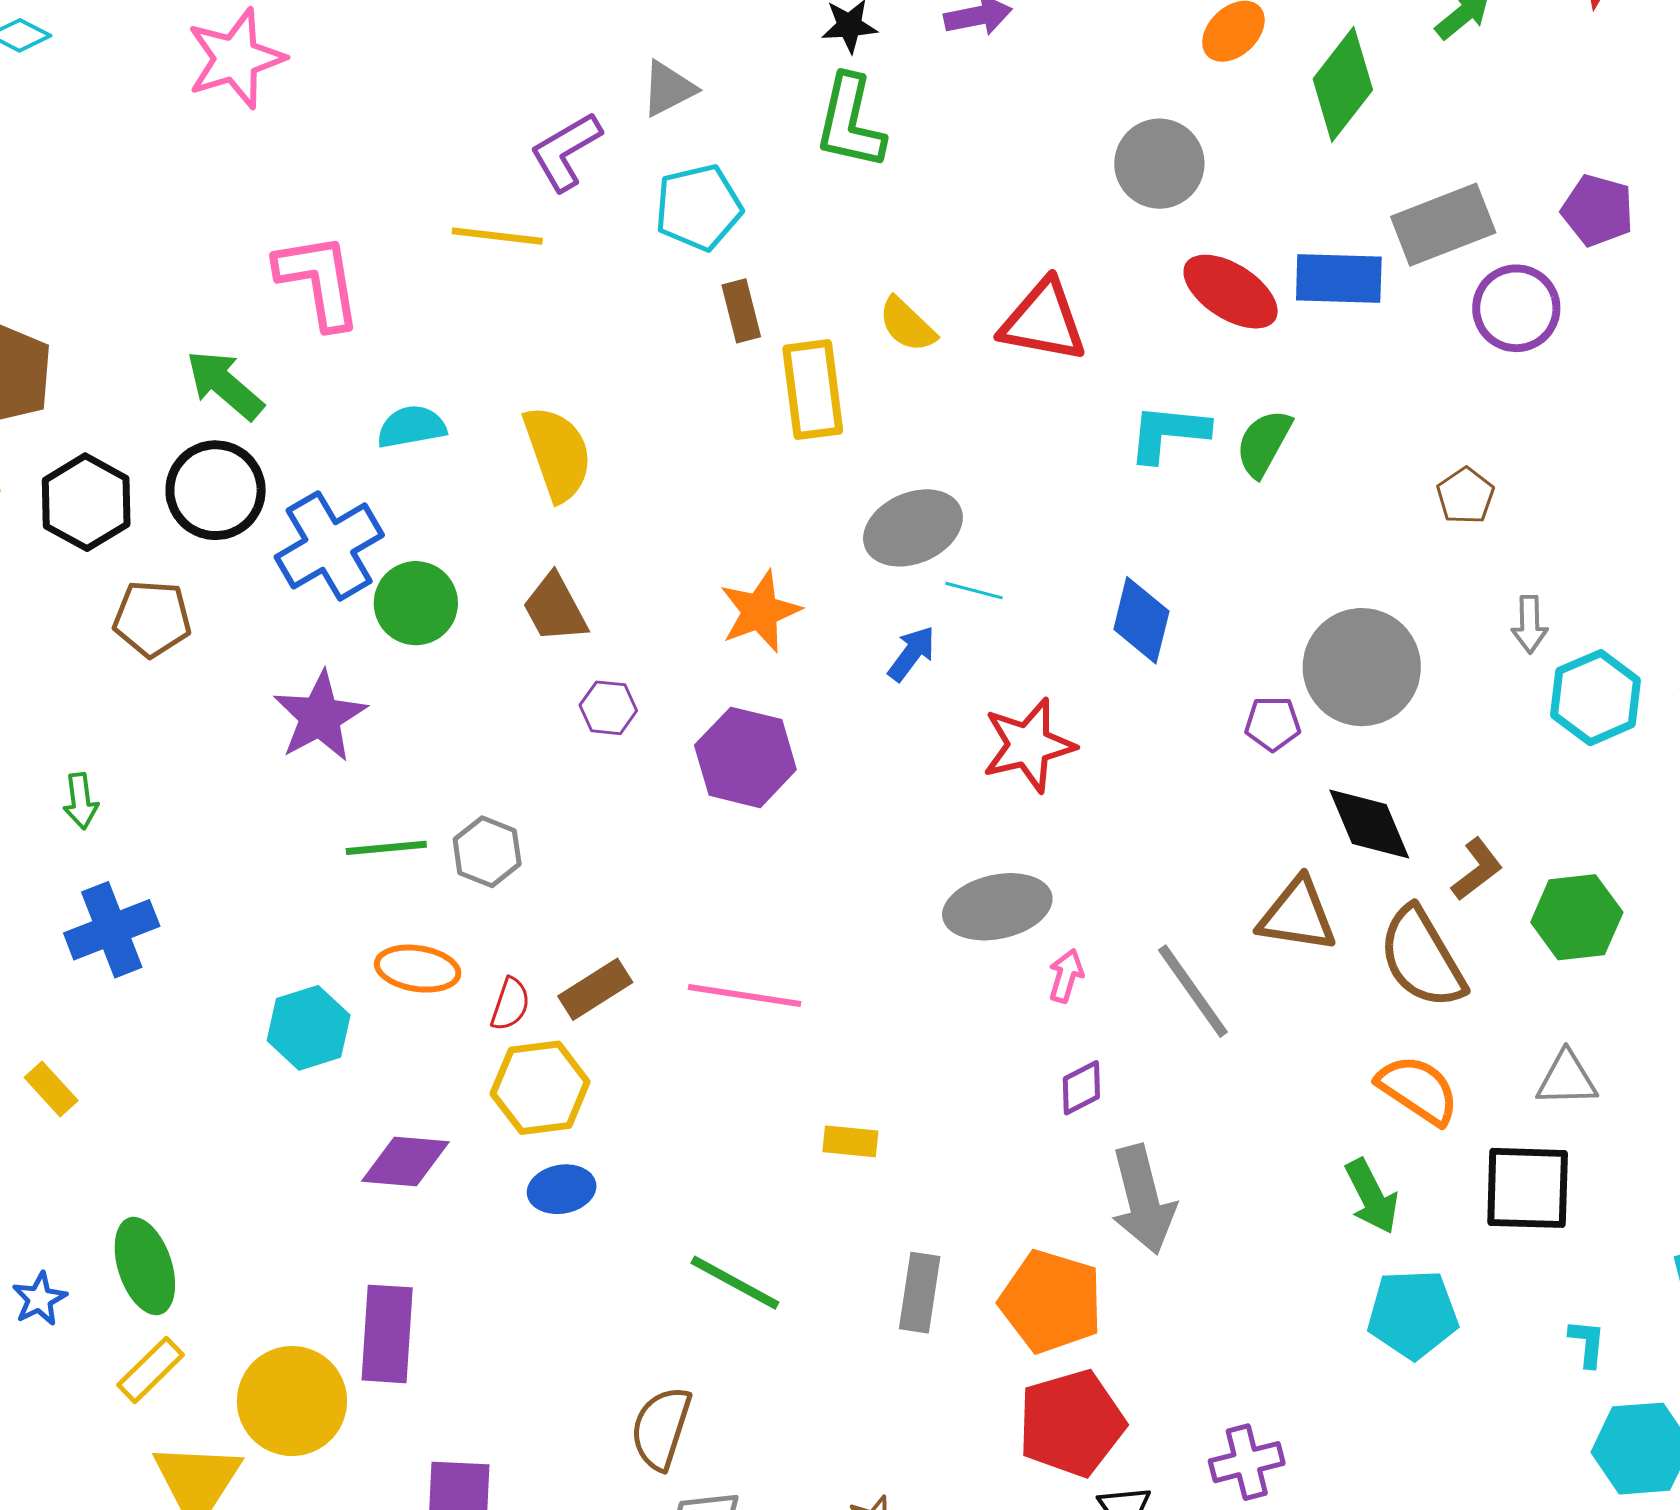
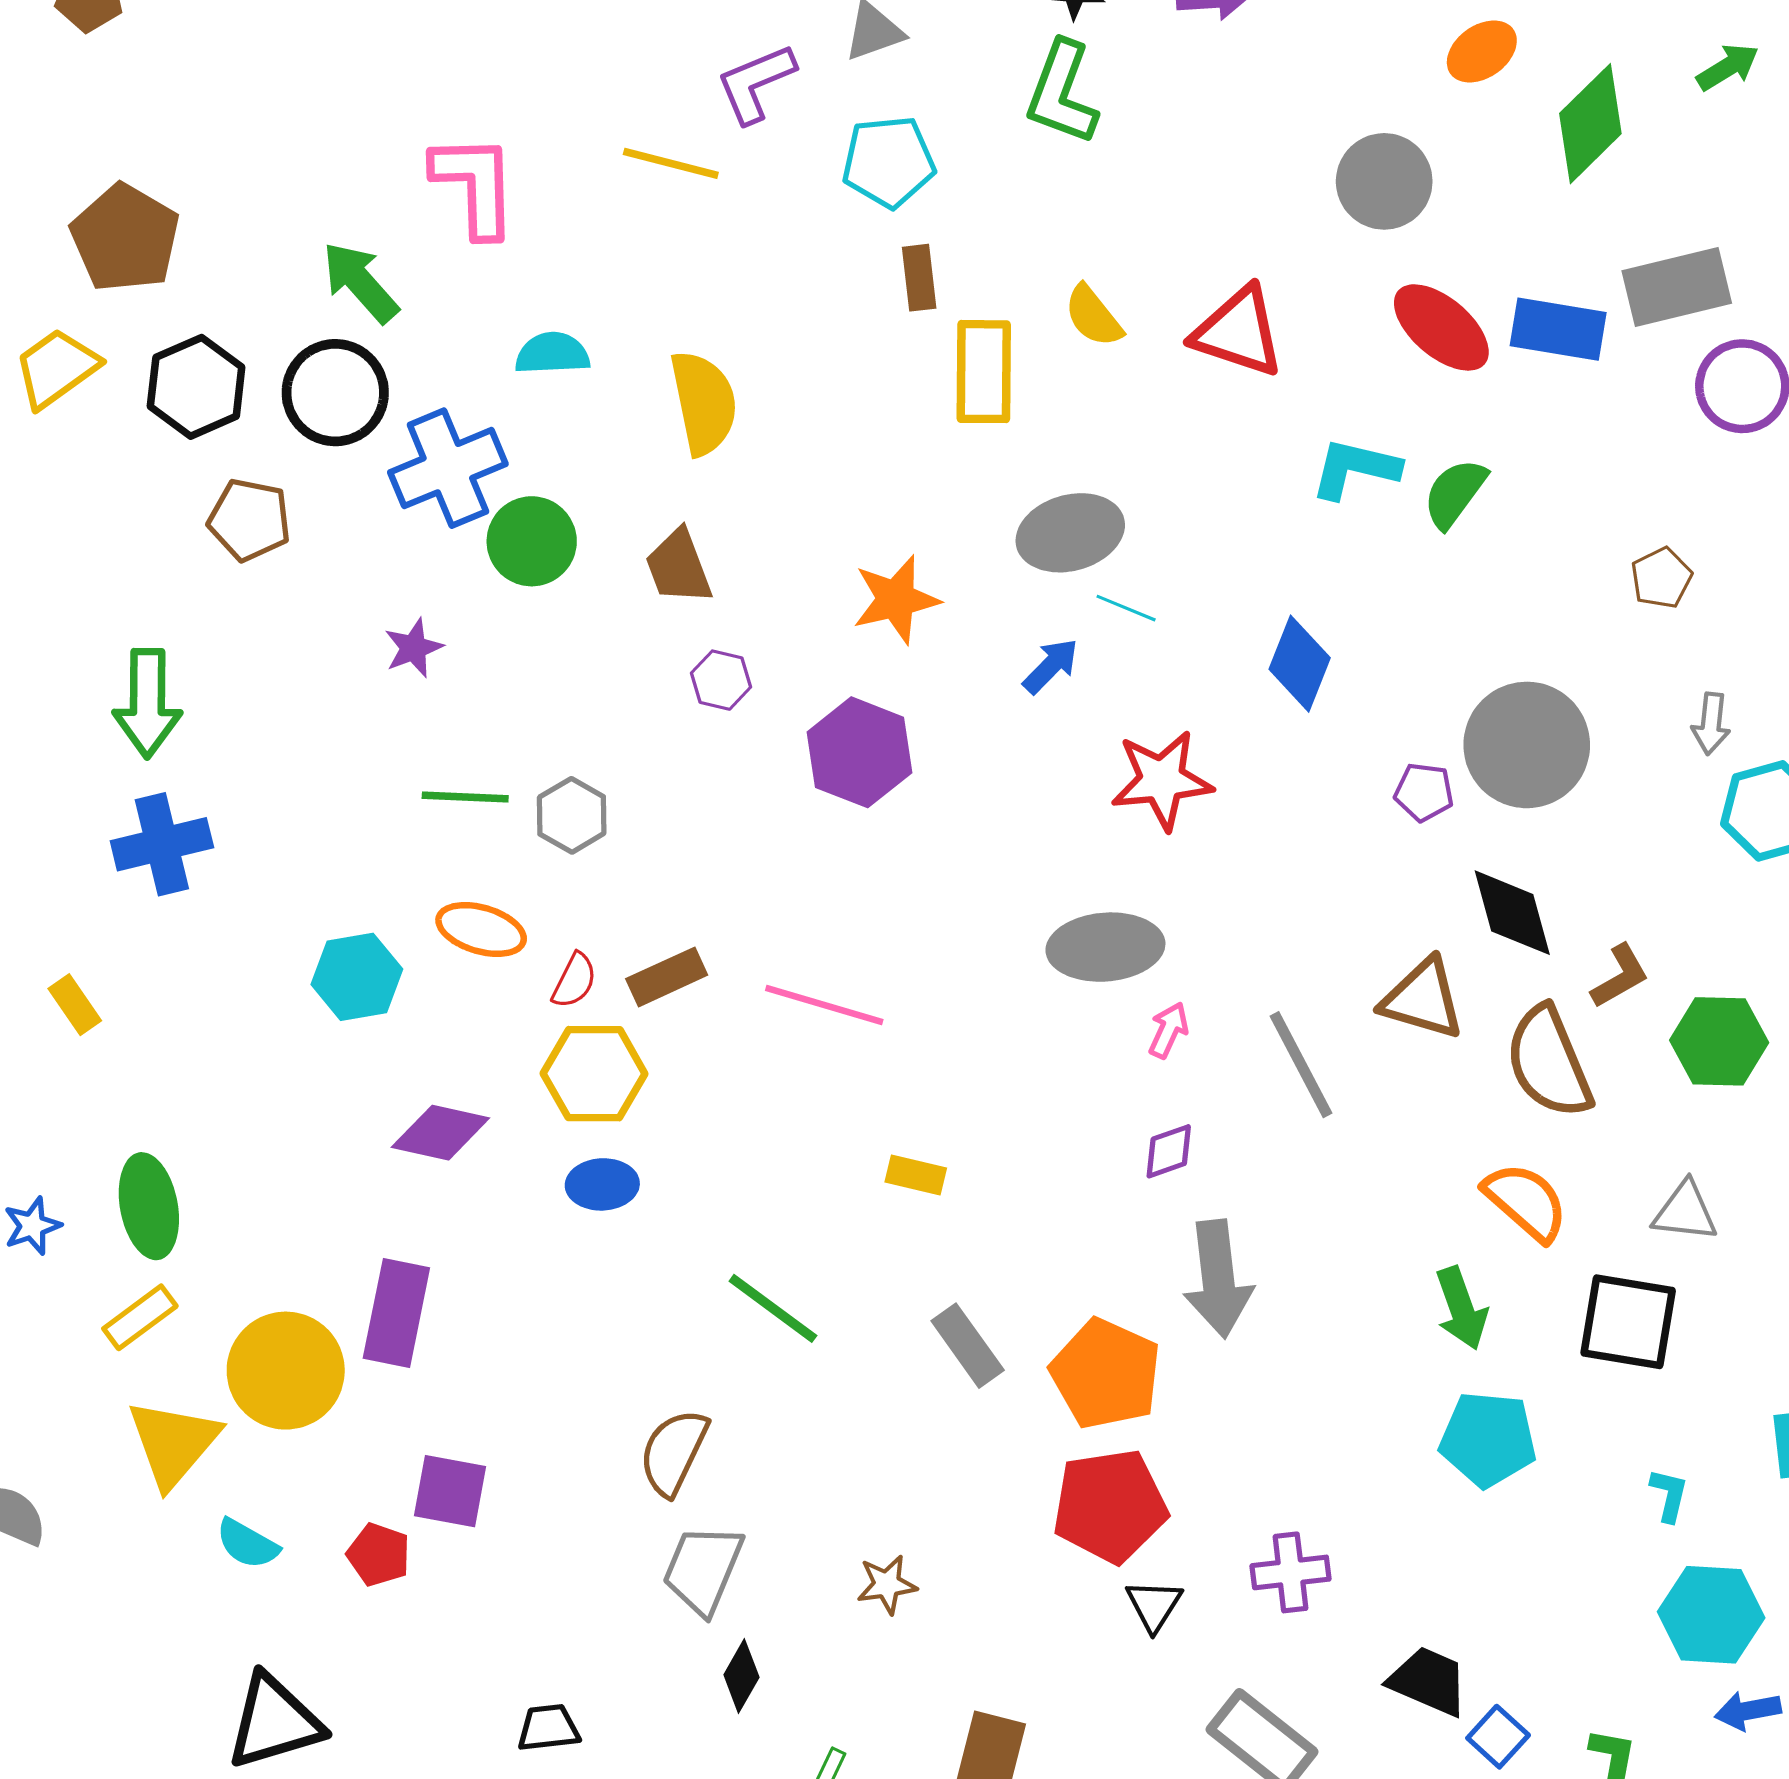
purple star: (320, 717) -> (414, 648), size x0.6
green arrow: (81, 801) -> (147, 703), size x1.8
gray rectangle: (920, 1293) -> (968, 1346), turned -52

